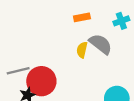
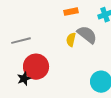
gray line: (18, 71) -> (21, 41), moved

